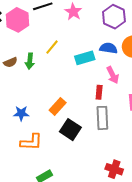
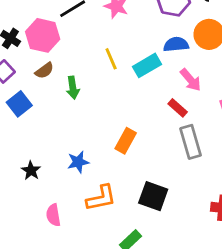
yellow line: (52, 47) -> (111, 59), moved, turned -49
brown semicircle: (10, 62) -> (44, 71), moved
red rectangle: (99, 92) -> (178, 108), turned -40
black square: (70, 130) -> (153, 196), moved

